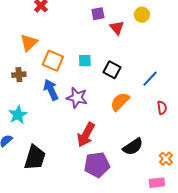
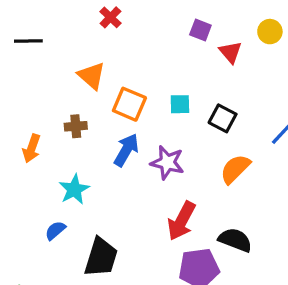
purple square: (98, 14) -> (200, 30), turned 32
orange triangle: (29, 43) -> (92, 76), turned -36
blue arrow: (51, 90) -> (126, 150), turned 55
black semicircle: (133, 147) -> (235, 240), moved, turned -125

